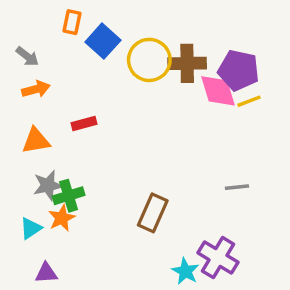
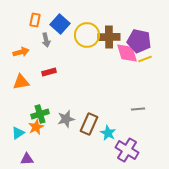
orange rectangle: (72, 22) -> (35, 20), moved
gray arrow: (27, 57) -> (46, 40), moved, turned 40
gray star: (48, 185) -> (66, 119), moved
cyan star: (185, 271) -> (108, 133), moved

